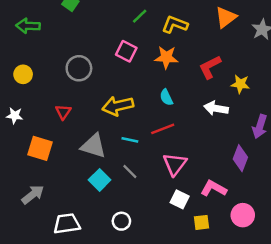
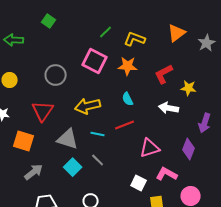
pink square: (126, 51) -> (95, 61), size x1.4
red triangle: (63, 112) -> (43, 111), size x1.6
pink triangle: (175, 164) -> (150, 148), moved, turned 35
gray arrow: (33, 194) -> (34, 172), moved

